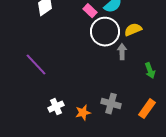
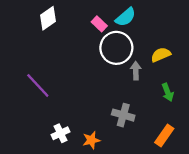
yellow semicircle: (133, 30) -> (161, 55), moved
gray cross: (111, 104) -> (123, 115), moved

